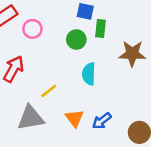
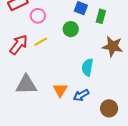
green rectangle: (101, 28) -> (101, 16), moved
cyan semicircle: (89, 74) -> (87, 67), moved
yellow line: (49, 91) -> (41, 42), moved

